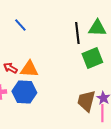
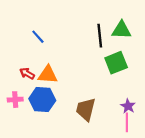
blue line: (20, 25) -> (38, 37), moved
brown trapezoid: (86, 101) -> (86, 109), moved

